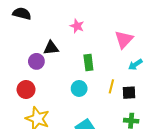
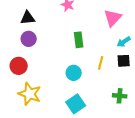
black triangle: (51, 48) -> (28, 18), moved
cyan circle: (79, 88) -> (74, 73), moved
black square: (129, 93) -> (124, 61), moved

